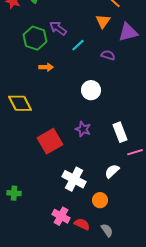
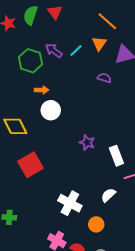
cyan line: (78, 45) -> (76, 51), moved
white circle: (91, 90) -> (51, 110), moved
purple star: (83, 129) -> (87, 143), moved
red square: (50, 141) -> (31, 165), moved

